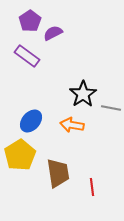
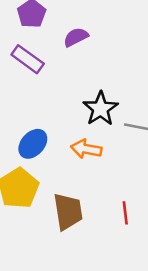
purple semicircle: (53, 33) -> (76, 37), moved
red line: (92, 187) -> (125, 213), moved

